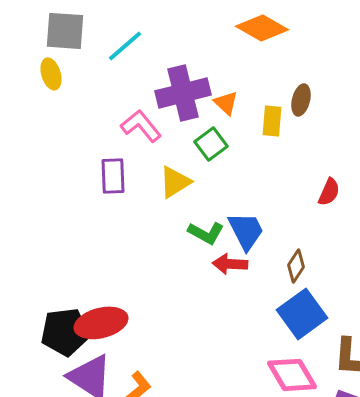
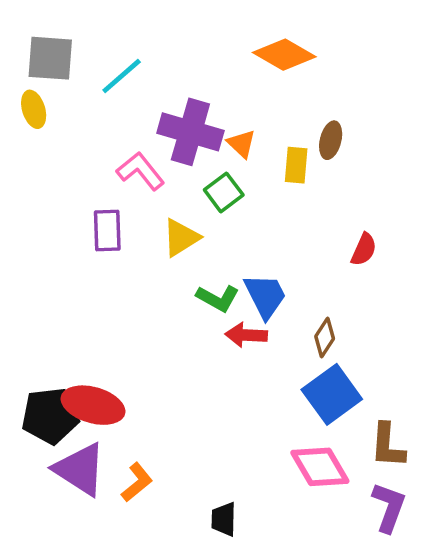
purple cross: (183, 93) -> (190, 132), turned 30
red ellipse: (101, 323) -> (93, 405), turned 30

